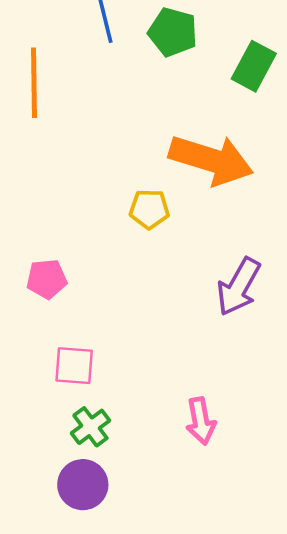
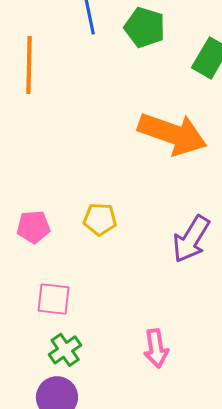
yellow pentagon: (149, 209) -> (100, 219), moved

